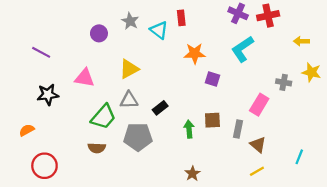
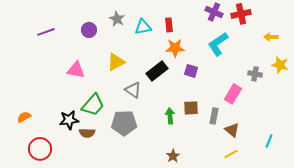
red rectangle: (181, 18) -> (169, 25), moved
cyan triangle: (159, 30) -> (143, 27), turned -48
purple line: (41, 52) -> (46, 32), moved, turned -48
black star: (48, 95) -> (69, 120), moved
gray triangle: (129, 100) -> (133, 90), moved, turned 36
black rectangle: (160, 108) -> (157, 71), moved, size x1.5

